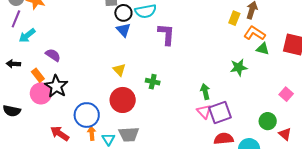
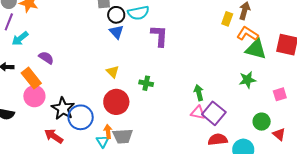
green triangle: (263, 49) -> (256, 49), size x1.6
green star: (239, 67) -> (247, 80), moved
orange rectangle: (38, 75) -> (31, 78), size x1.5
black star: (56, 86) -> (63, 108), moved
pink square: (286, 94) -> (280, 94), turned 32
pink triangle: (204, 112) -> (198, 113), turned -35
purple square: (220, 112) -> (214, 113), turned -30
orange arrow: (92, 133) -> (108, 132), moved

